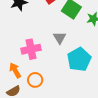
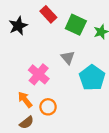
pink cross: (31, 49) -> (39, 74), turned -30

